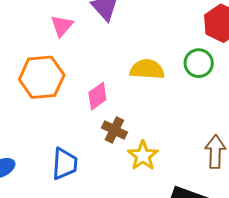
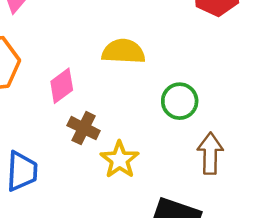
green circle: (199, 63) -> (180, 101), moved

